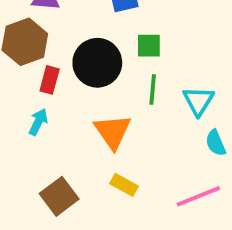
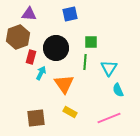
green square: (149, 46) -> (91, 42), moved
cyan arrow: (38, 122) -> (41, 73), moved
brown square: (59, 196) -> (36, 118), turned 30

